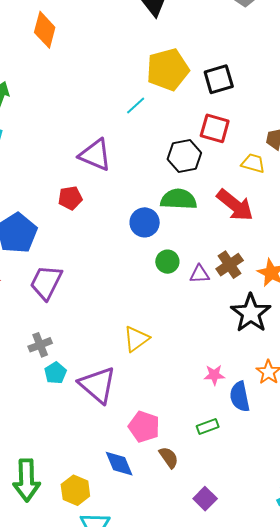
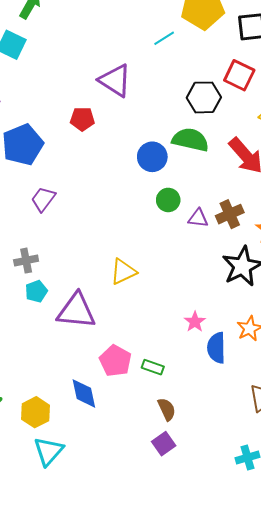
purple trapezoid: (46, 282) -> (43, 199), size x0.7
pink star: (214, 375) -> (195, 322), turned 30
purple triangle: (98, 385) -> (76, 311), turned -45
green rectangle: (208, 426) -> (153, 367), moved, turned 30
brown semicircle: (169, 457) -> (167, 409), moved

